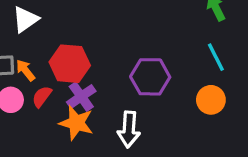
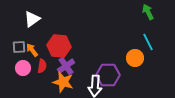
purple hexagon: (150, 77) -> (108, 75), moved
red semicircle: (42, 97) -> (42, 66), turned 152
orange circle: (211, 100) -> (135, 58), moved

